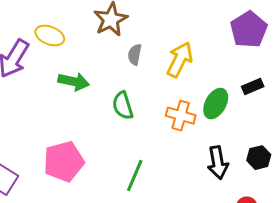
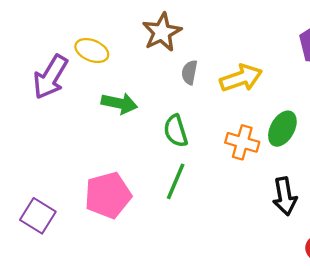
yellow arrow: (180, 60) -> (241, 78), turned 45
green line: (135, 176) -> (176, 181), moved

